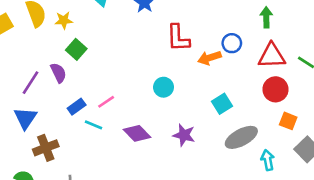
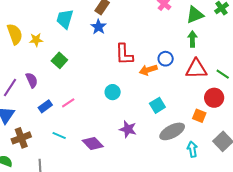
green square: (76, 49) -> (59, 60), moved
red circle: (275, 89) -> (214, 98), moved
orange square: (288, 121) -> (199, 116), moved
cyan line: (93, 125) -> (59, 136), moved
purple diamond: (137, 133) -> (93, 143), moved

